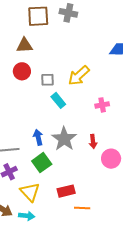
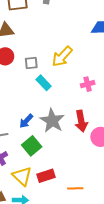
blue arrow: (38, 137) -> (26, 121), turned -119
red arrow: (93, 142) -> (81, 121), size x1.5
red rectangle: (66, 191) -> (46, 176), moved

